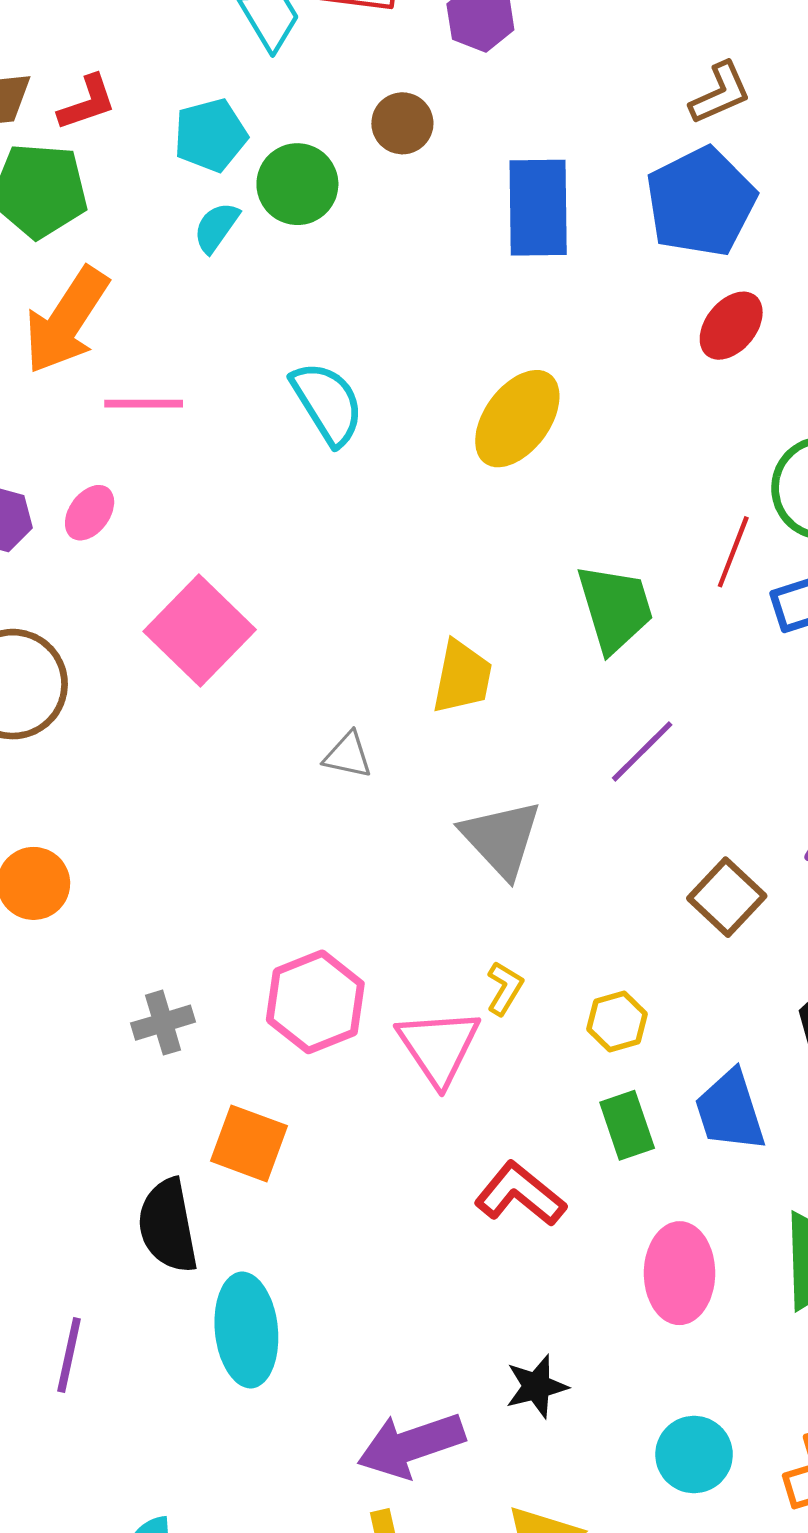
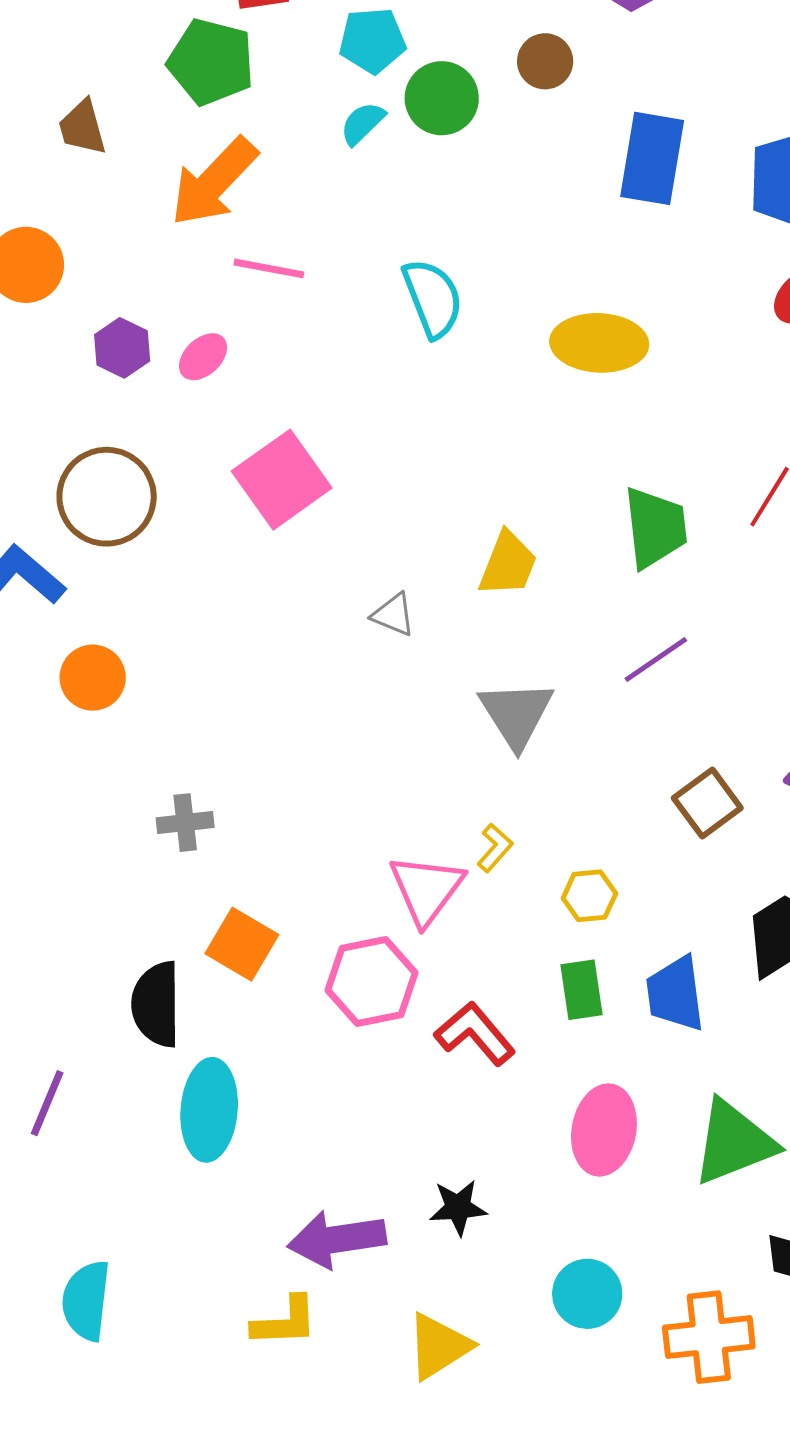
yellow ellipse: (517, 419) -> (599, 343), turned 46
pink hexagon: (315, 1002) -> (371, 982), moved

